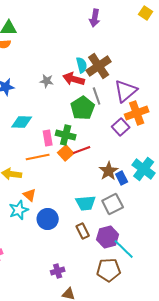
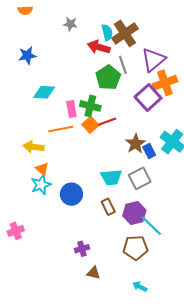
gray star: (47, 81) -> (70, 24), moved
purple square: (121, 127) -> (148, 98), size x1.4
orange triangle: (30, 195) -> (42, 169), moved

